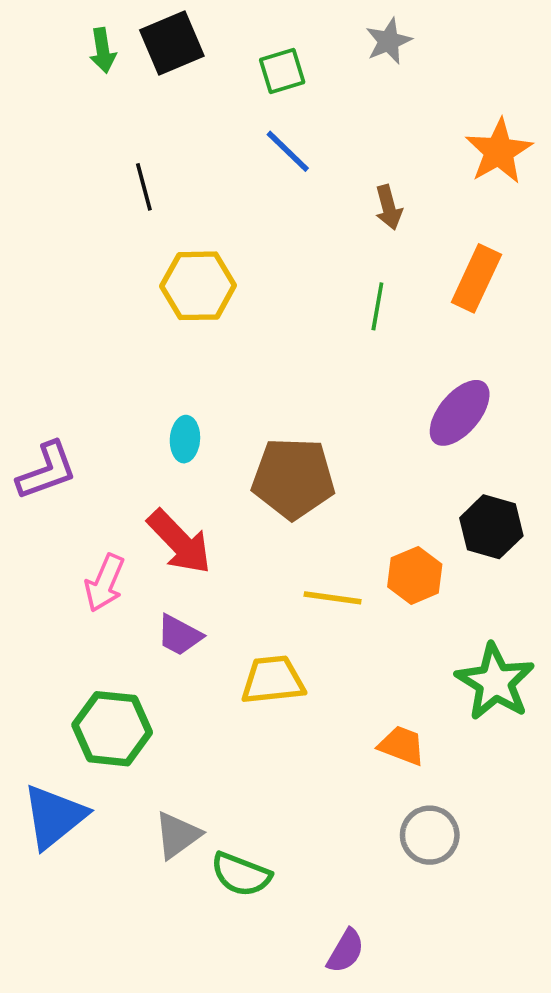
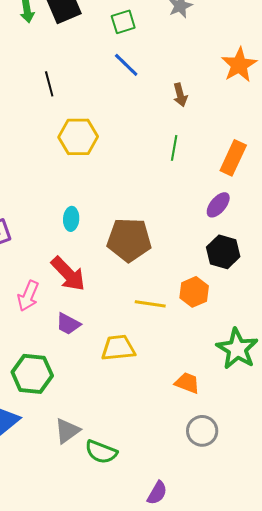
orange rectangle: (476, 278) -> (233, 158), moved
purple ellipse: (460, 413) -> (218, 205), size x0.7
black hexagon: (491, 527) -> (223, 252), moved

